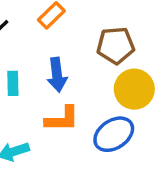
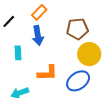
blue arrow: (57, 75) -> (38, 36), moved

